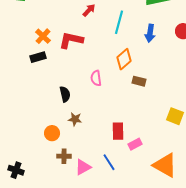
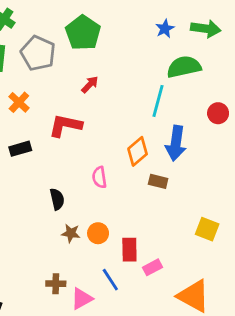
cyan line: (119, 22) -> (158, 101), moved
blue arrow: (150, 33) -> (176, 143), moved, size x1.4
orange cross: (43, 36) -> (19, 102), moved
orange circle: (52, 133) -> (98, 233), moved
blue line: (109, 162) -> (110, 280), moved

